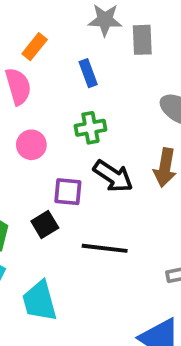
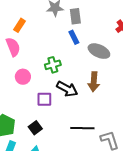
blue rectangle: (88, 73) -> (74, 37), moved
black square: (45, 225) -> (35, 128), moved
black line: (105, 248) -> (82, 128), moved

